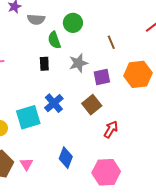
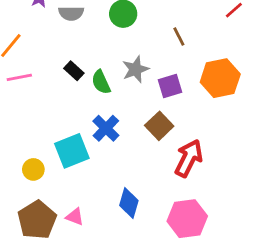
green semicircle: (54, 40) -> (101, 82), moved
black rectangle: (44, 64) -> (74, 71), moved, turned -40
red arrow: (111, 129) -> (189, 158), size x1.5
pink triangle: (26, 164) -> (75, 217), turned -32

